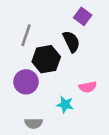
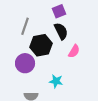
purple square: (83, 16) -> (59, 11), moved, turned 32
pink semicircle: (88, 87) -> (74, 51), moved, turned -48

